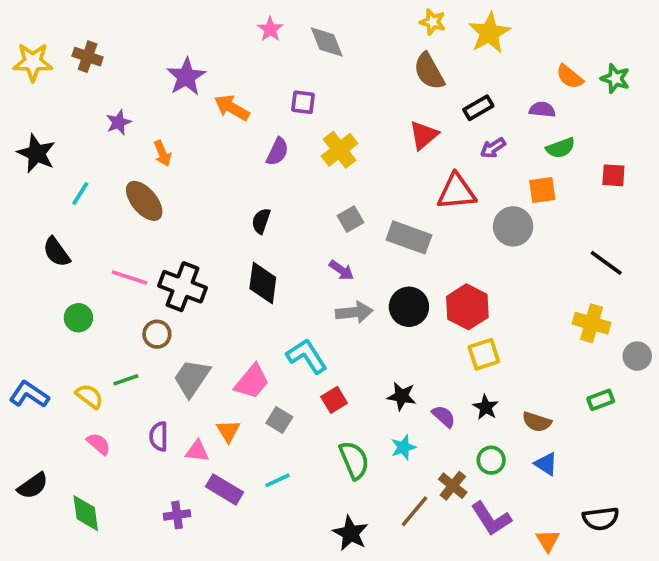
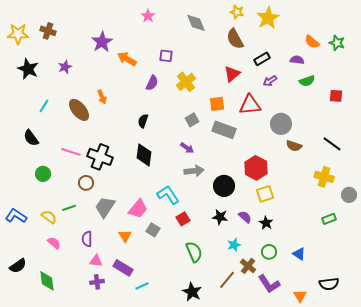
gray diamond: (327, 42) -> (196, 23), moved
black star: (36, 153) -> (28, 69), moved
orange arrow: (162, 153) -> (102, 97), moved
orange square: (542, 190) -> (217, 104), moved
black circle: (409, 307) -> (224, 186), moved
purple semicircle: (444, 416) -> (245, 217), moved
brown semicircle: (537, 422) -> (294, 146), moved
cyan star: (403, 447) -> (234, 245), moved
pink triangle: (197, 451) -> (96, 261), moved
cyan line: (277, 480) -> (142, 286), moved

